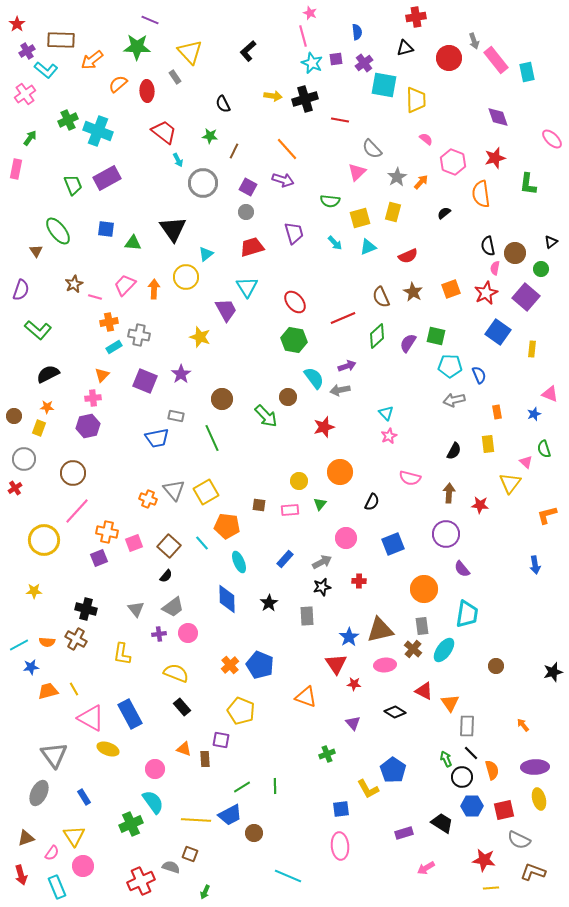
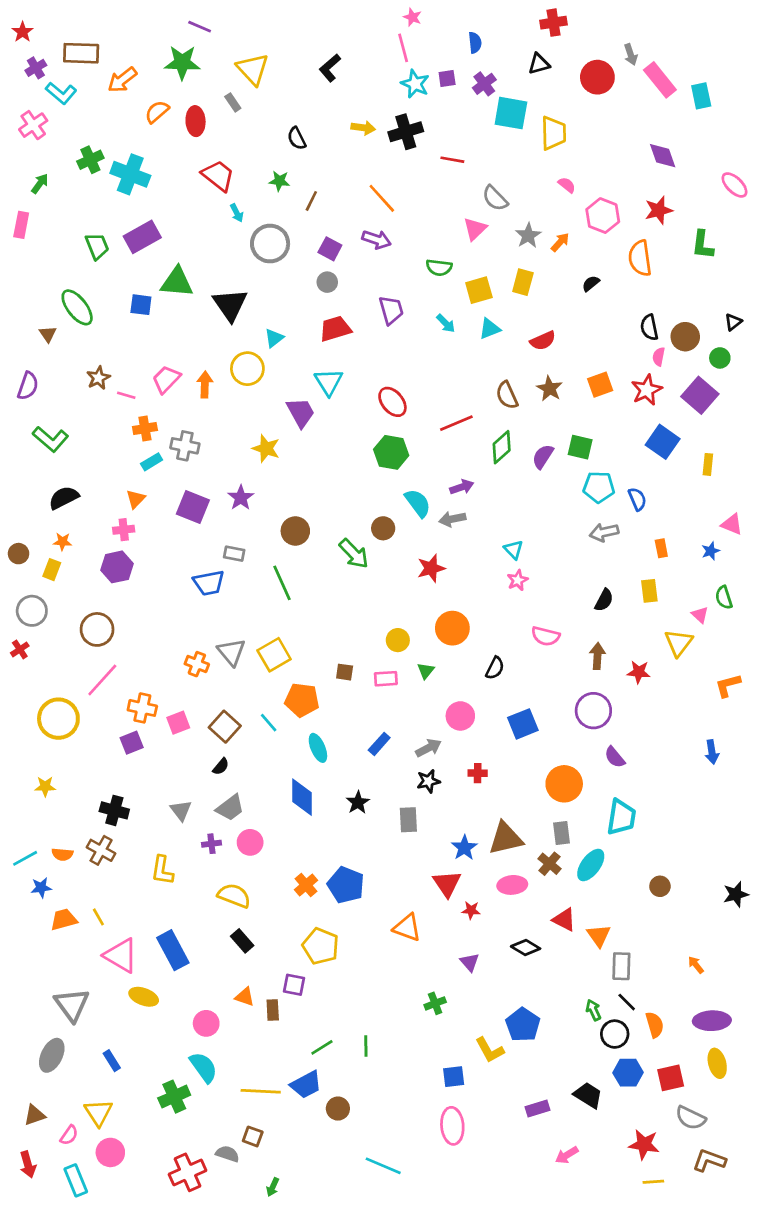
green triangle: (133, 243) -> (177, 282), moved, size x1.5

